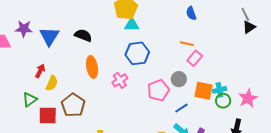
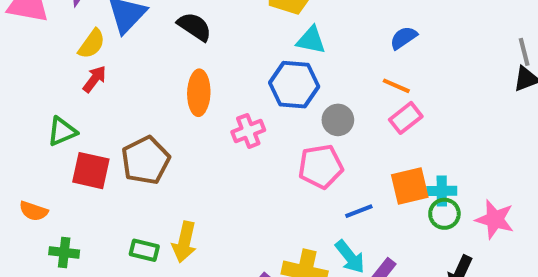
blue semicircle: (191, 13) -> (404, 38), moved, turned 64
cyan triangle: (132, 25) -> (311, 40), moved
gray circle: (179, 79) -> (338, 120), moved
yellow semicircle: (52, 83) -> (92, 44), moved
orange square: (204, 91) -> (410, 186), turned -36
pink star: (248, 98) -> (495, 219), turned 30

